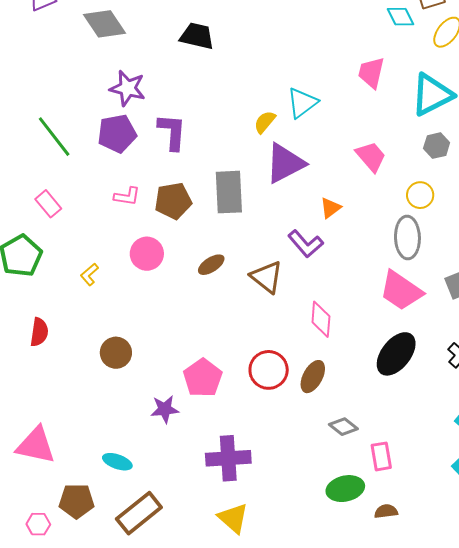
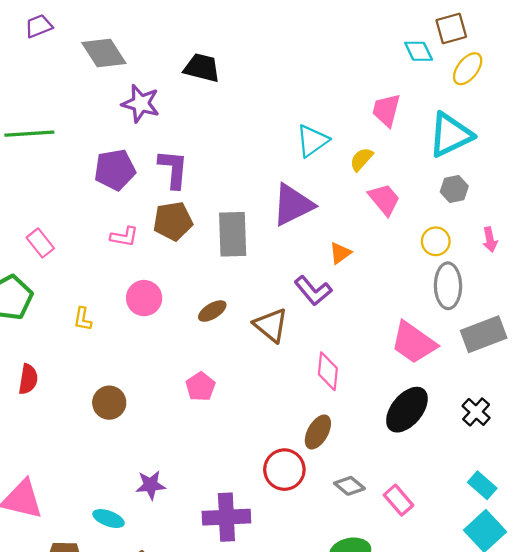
purple star: (128, 88) -> (141, 104), moved
yellow semicircle: (265, 122) -> (361, 159), moved
green line: (54, 137) -> (29, 134), moved, turned -57
brown pentagon: (173, 201) -> (173, 221), moved
gray ellipse: (407, 237) -> (448, 286), moved
yellow L-shape: (89, 274) -> (83, 319), turned -40
red circle: (269, 370) -> (284, 470), moved
pink pentagon: (203, 378) -> (200, 387), moved, size x0.7
purple star: (165, 409) -> (151, 485), moved
pink rectangle: (381, 456) -> (399, 500), moved, turned -32

